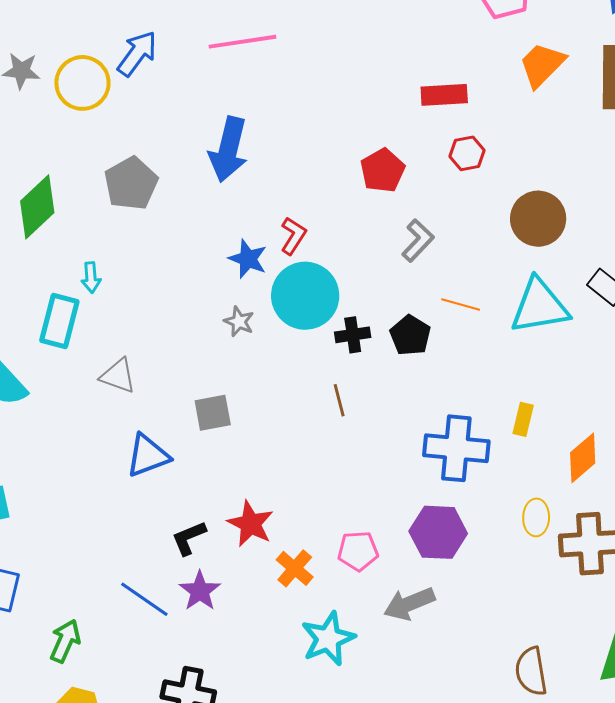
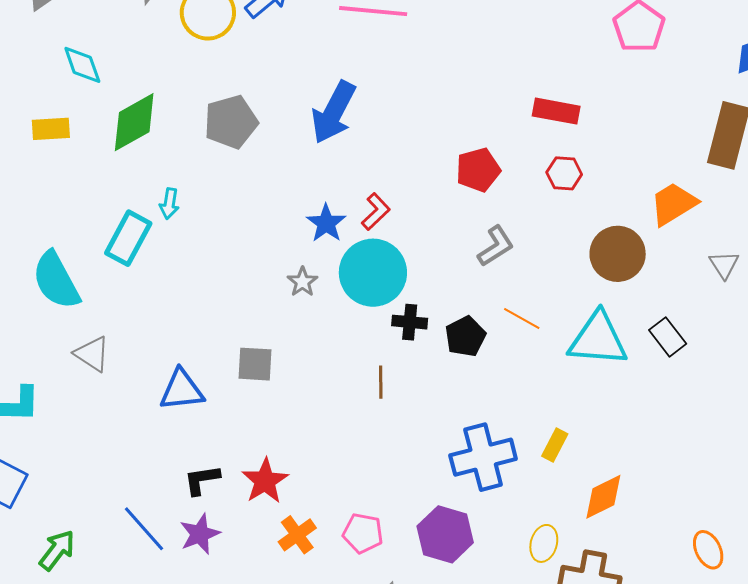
orange trapezoid: (542, 65) -> (673, 204), moved
gray triangle: (118, 376) -> (92, 354), moved
blue cross: (456, 448) -> (483, 457), turned -34

